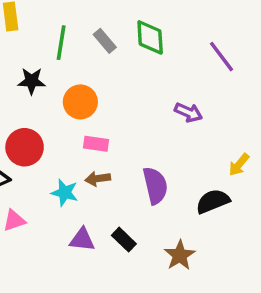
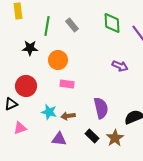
green diamond: (150, 37) -> (112, 23), moved
brown arrow: (98, 179) -> (68, 116), moved
black rectangle: (124, 240) -> (92, 136), moved
brown star: (180, 255) -> (115, 138), moved

